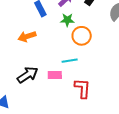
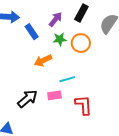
orange arrow: (27, 36) -> (43, 60), moved
orange circle: (82, 36) -> (81, 43), moved

